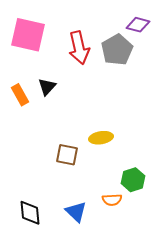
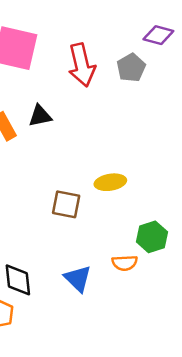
gray pentagon: (117, 50) -> (131, 68), size x0.7
black triangle: (47, 87) -> (40, 116), turned 36

